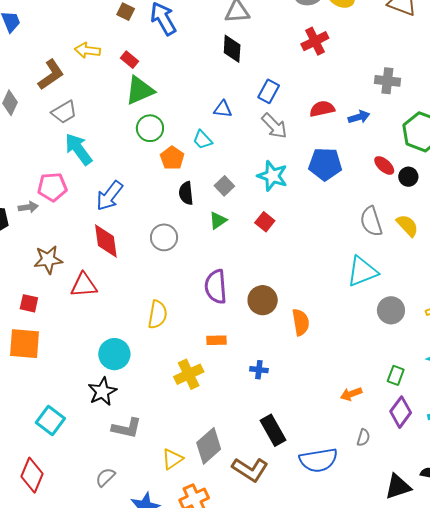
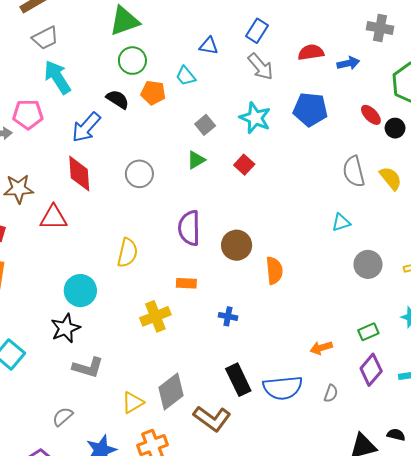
orange pentagon: (172, 158) -> (153, 93), turned -30
black semicircle: (186, 193) -> (118, 99), moved, turned 125
cyan triangle: (362, 271) -> (341, 222), size x0.6
green rectangle: (396, 375) -> (368, 332), turned 42
blue semicircle: (318, 460) -> (283, 388), moved

